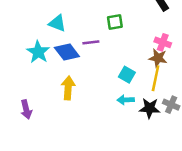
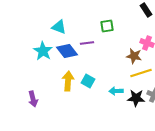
brown star: (158, 58) -> (134, 56), moved
cyan square: (127, 75) -> (88, 81), moved
yellow line: (156, 78) -> (141, 73), turned 60

